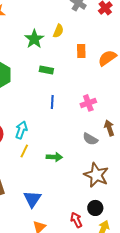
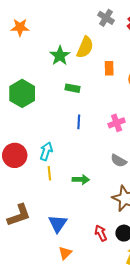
yellow semicircle: (58, 31) -> (85, 47), size x1.5
yellow line: (24, 151) -> (49, 173), turned -32
red arrow: (76, 220) -> (101, 233), moved

